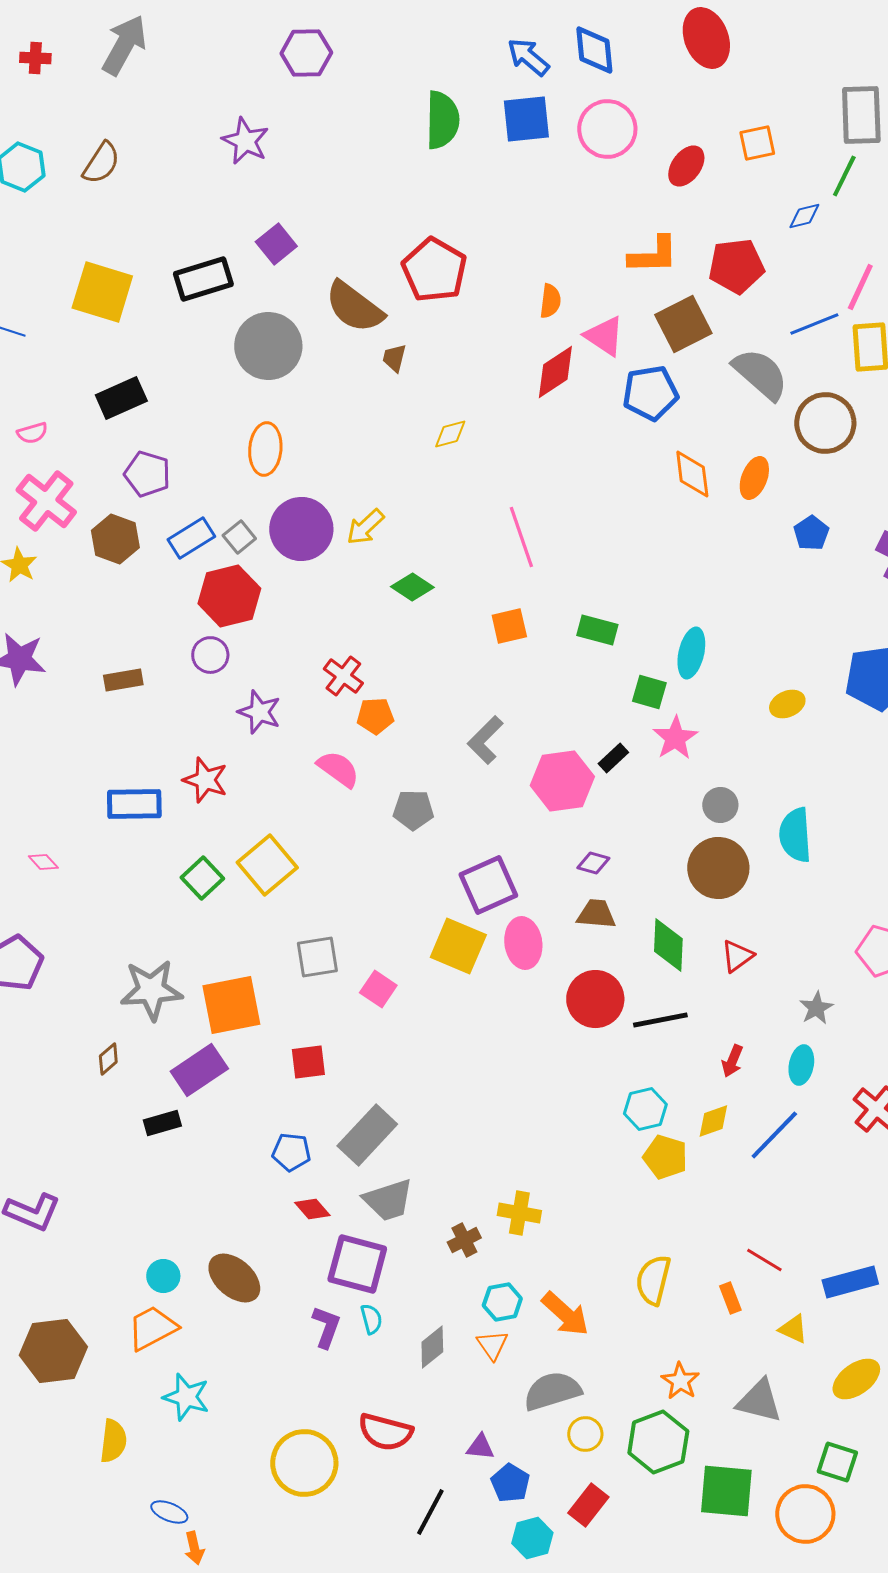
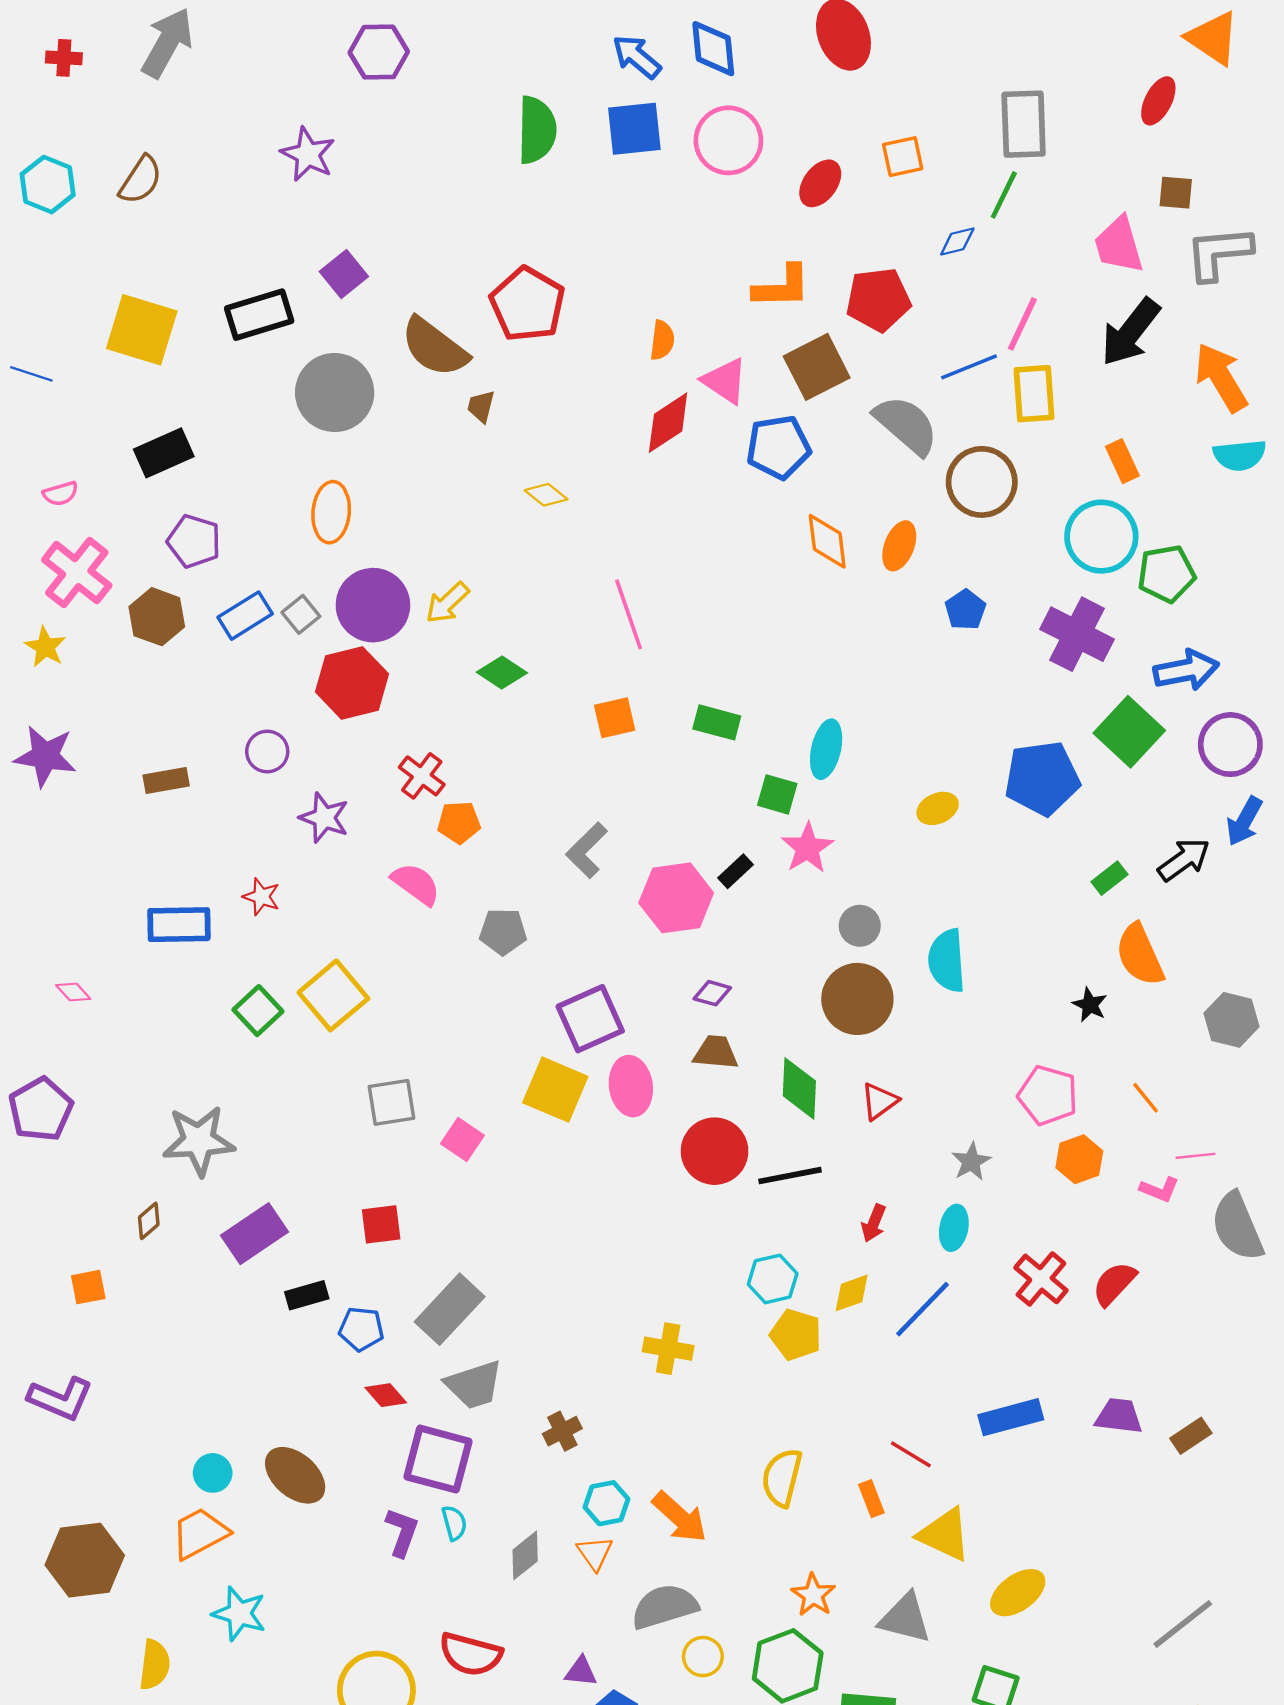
yellow diamond: (450, 434) -> (546, 495), turned 54
red hexagon: (229, 596) -> (352, 683), moved
red star: (205, 780) -> (261, 897), size x0.7
orange square: (231, 1005) -> (88, 1287), moved, size x0.5
black rectangle: (162, 1123) -> (307, 1295), moved
yellow cross: (519, 1213) -> (668, 1349), moved
blue rectangle: (850, 1282) -> (1011, 1417), moved
yellow triangle: (793, 1329) -> (945, 1535), size x1.6

